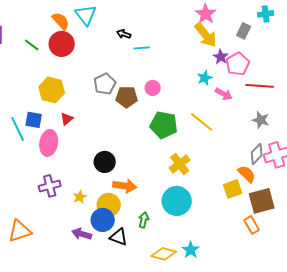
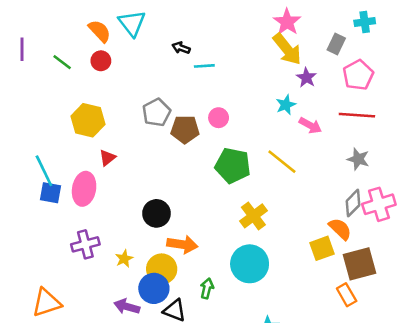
red circle: (62, 44) -> (101, 61), size x0.6
pink pentagon: (238, 64) -> (358, 75), moved
blue square: (34, 120) -> (50, 193), moved

